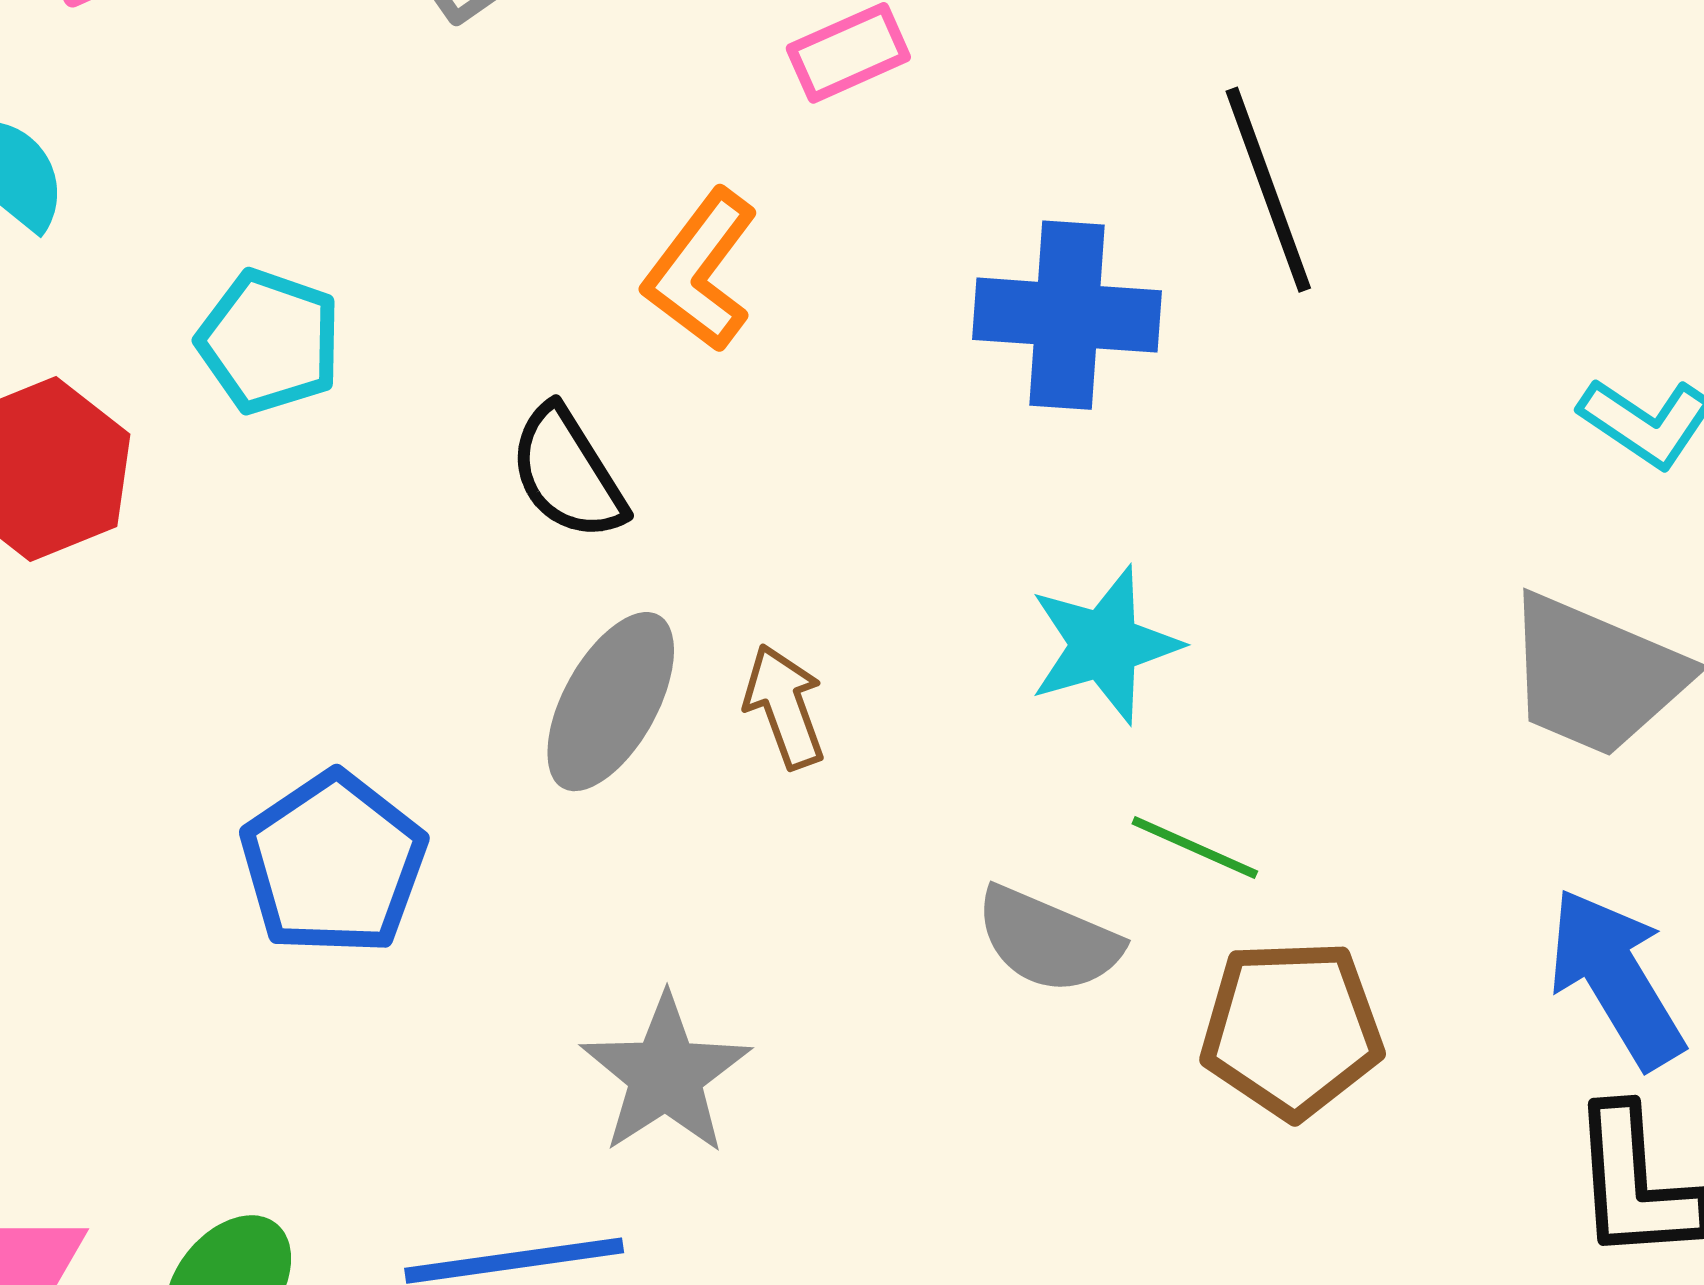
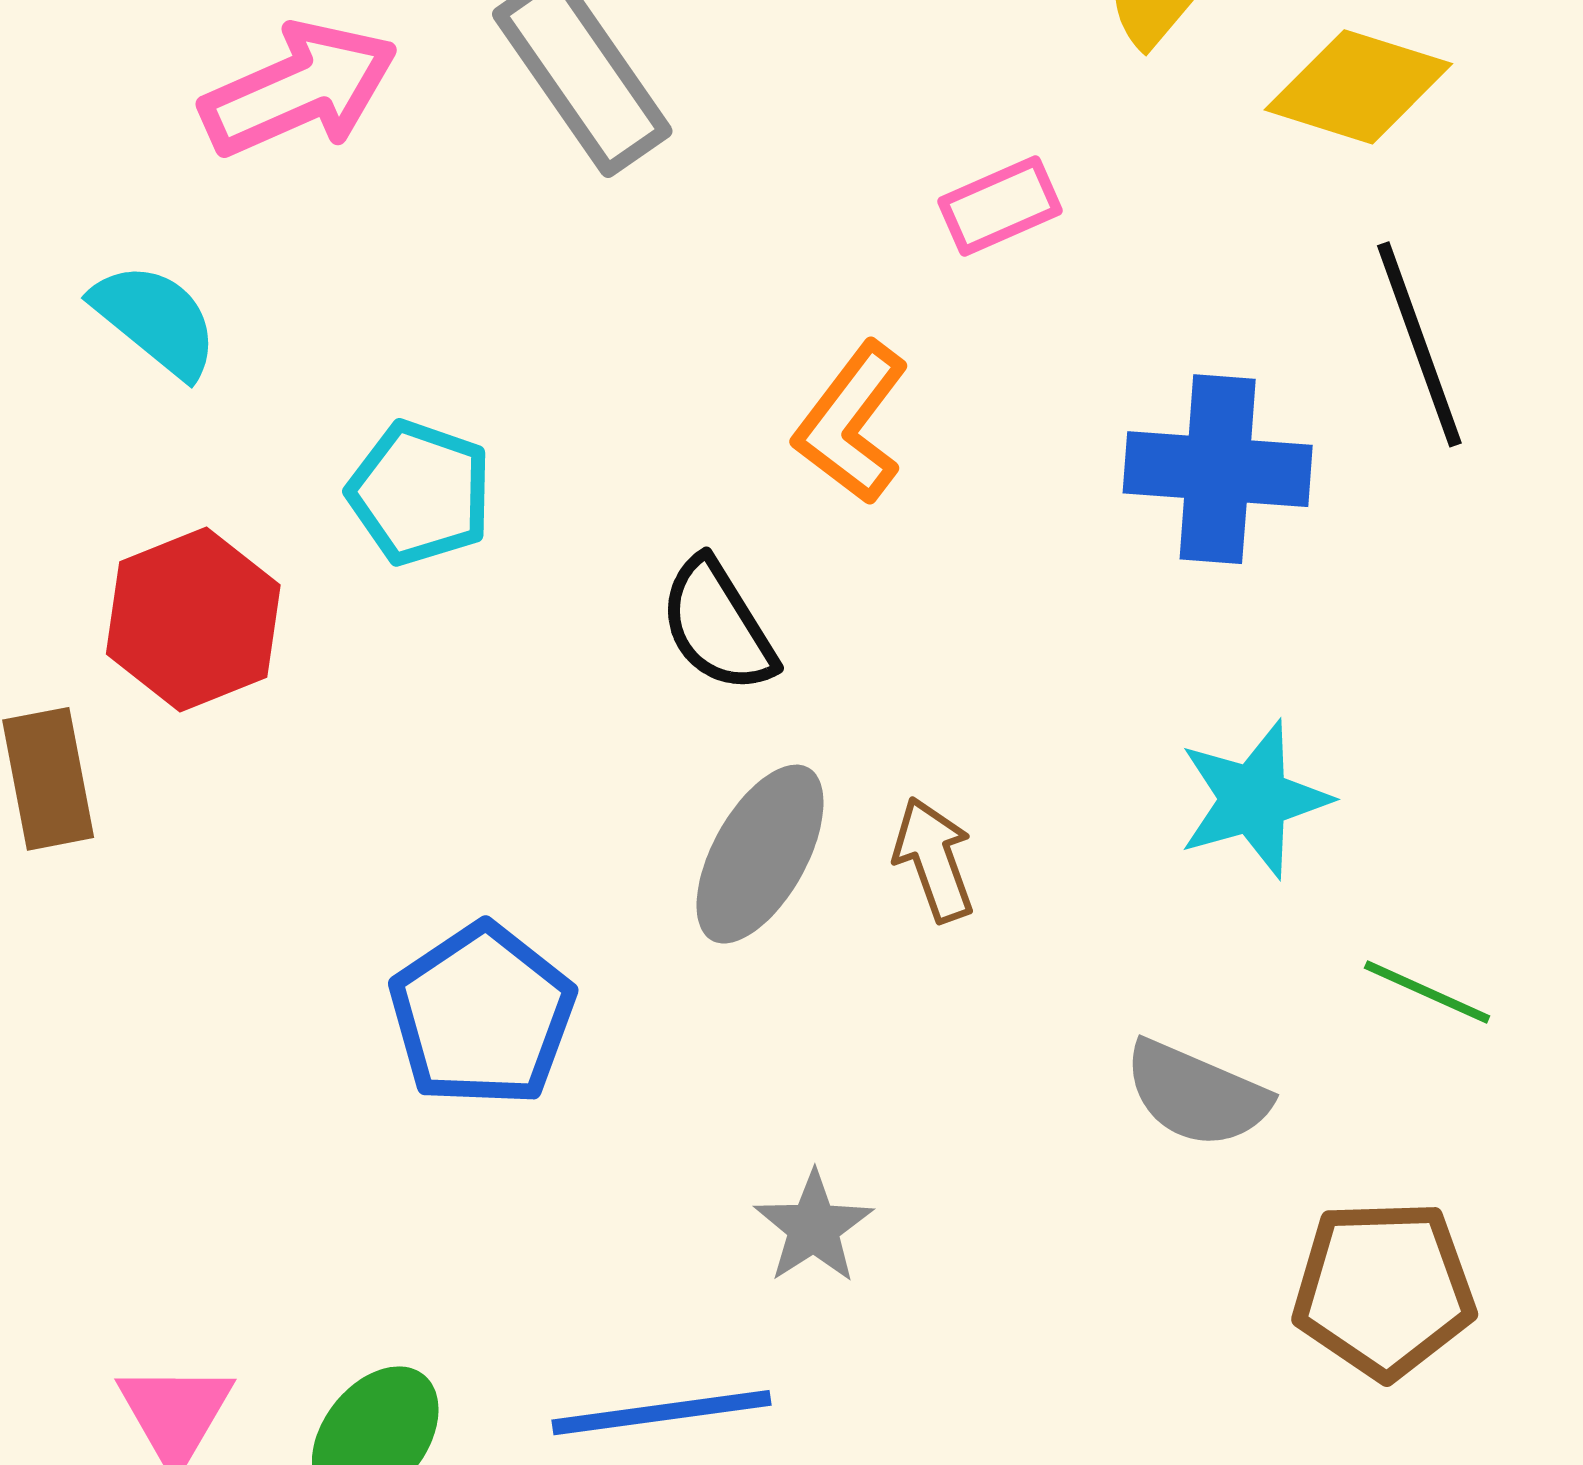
green line: (1195, 847) -> (1427, 992), moved
brown pentagon: (1292, 1029) -> (1384, 1289), moved
gray star: (666, 1075) -> (814, 1227), size x0.7

